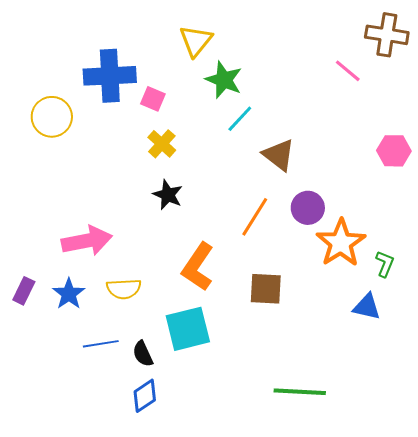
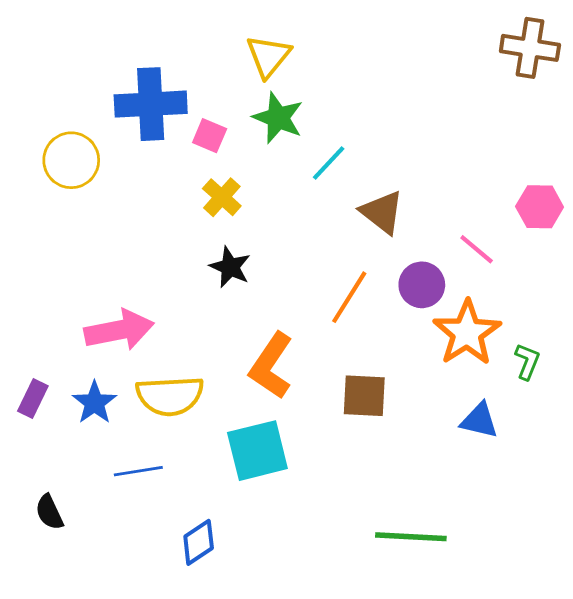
pink line: (348, 71) -> (477, 249), moved
green star: (224, 80) -> (278, 118), moved
yellow semicircle: (124, 289) -> (170, 396), size x1.4
blue triangle: (367, 307) -> (479, 420), moved
black semicircle: (143, 354) -> (49, 512), moved

